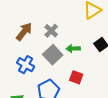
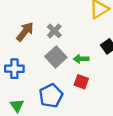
green arrow: (73, 49) -> (81, 59), moved
blue cross: (26, 65) -> (14, 69), moved, turned -30

